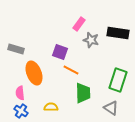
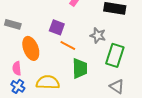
gray star: (91, 40) -> (98, 35), moved
yellow semicircle: (51, 107) -> (48, 82), size x1.6
gray triangle: (111, 108) -> (117, 86), moved

